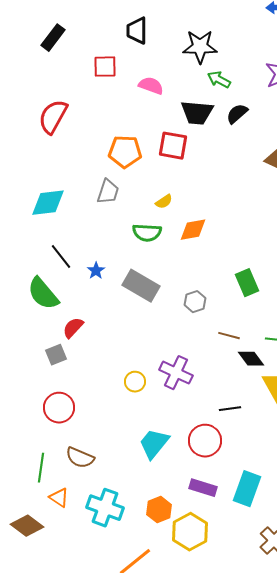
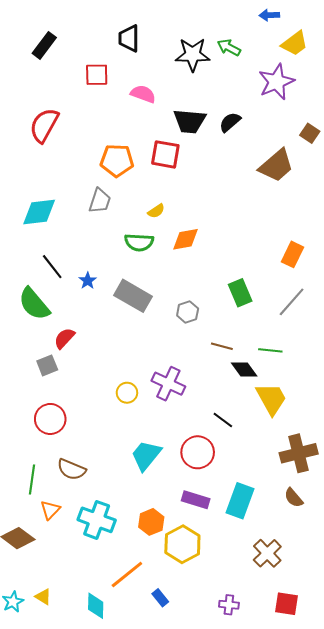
green arrow: (219, 80) -> (229, 47), moved
black line: (230, 409) -> (223, 420), turned 45
orange triangle: (59, 498) -> (50, 510), turned 40

